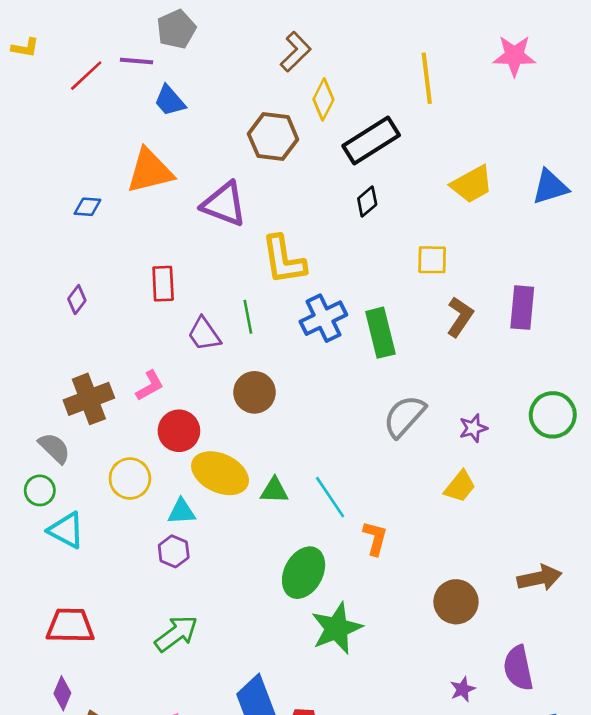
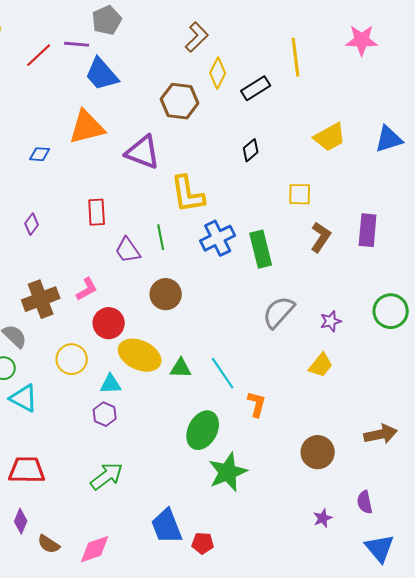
blue trapezoid: (170, 101) -> (102, 74), size x1.4
black rectangle: (371, 141) -> (256, 88), moved, size x0.7
purple semicircle: (518, 668) -> (365, 502), size x0.7

